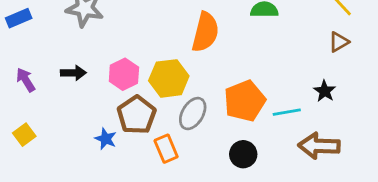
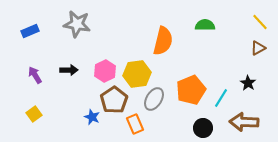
cyan line: (287, 112) -> (221, 98), turned -48
black circle: (243, 154) -> (203, 128), moved

